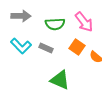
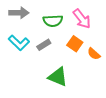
gray rectangle: (46, 48) -> (44, 45), turned -56

